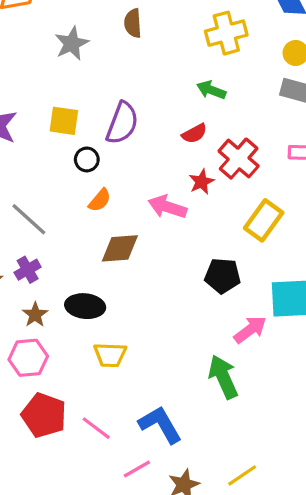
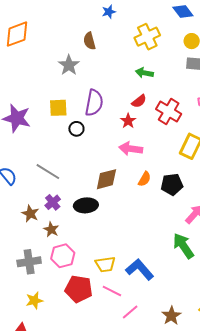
gray star: (72, 43) -> (69, 65), moved
red star: (201, 182) -> (128, 121), moved
orange semicircle: (100, 200) -> (144, 179), moved
black ellipse: (85, 306) -> (86, 205), moved
brown star: (35, 315) -> (51, 229), moved
yellow trapezoid: (110, 355) -> (105, 264), moved
blue L-shape: (160, 425) -> (140, 269), moved
pink line: (137, 469) -> (130, 312), moved

